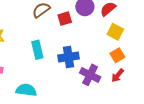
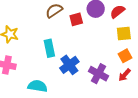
yellow square: (115, 32) -> (124, 33), turned -35
blue cross: (69, 57) -> (69, 65), moved, turned -30

